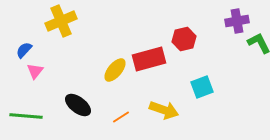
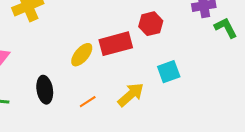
black ellipse: (78, 105) -> (45, 90), turned 44
yellow arrow: (164, 110) -> (131, 95), turned -60

